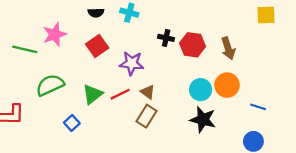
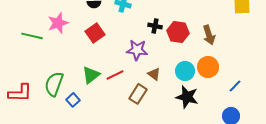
purple star: (132, 63) -> (137, 50), moved
green semicircle: (50, 85) -> (54, 84), moved, turned -45
brown triangle: (148, 92) -> (154, 74), moved
blue line: (258, 107) -> (235, 86), turned -64

